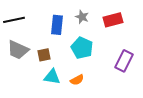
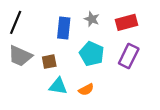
black line: (14, 20) -> (16, 22), turned -55
purple rectangle: (124, 61) -> (129, 56), moved

